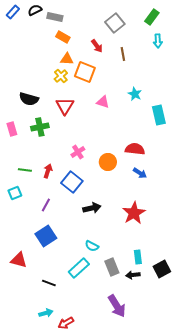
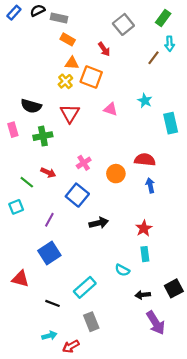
brown line: (123, 54) -> (153, 58), moved, turned 48
pink rectangle: (12, 129) -> (13, 130), moved
green line: (25, 170) -> (27, 182), turned 32
red arrow: (48, 171) -> (48, 173), moved, turned 96
blue arrow: (140, 173) -> (150, 185), turned -136
red star: (134, 213) -> (144, 228), size x0.7
cyan semicircle: (92, 246) -> (122, 270), moved
cyan rectangle: (138, 257) -> (145, 254), moved
gray rectangle: (112, 267) -> (91, 322), moved
purple arrow: (117, 306) -> (156, 323), moved

